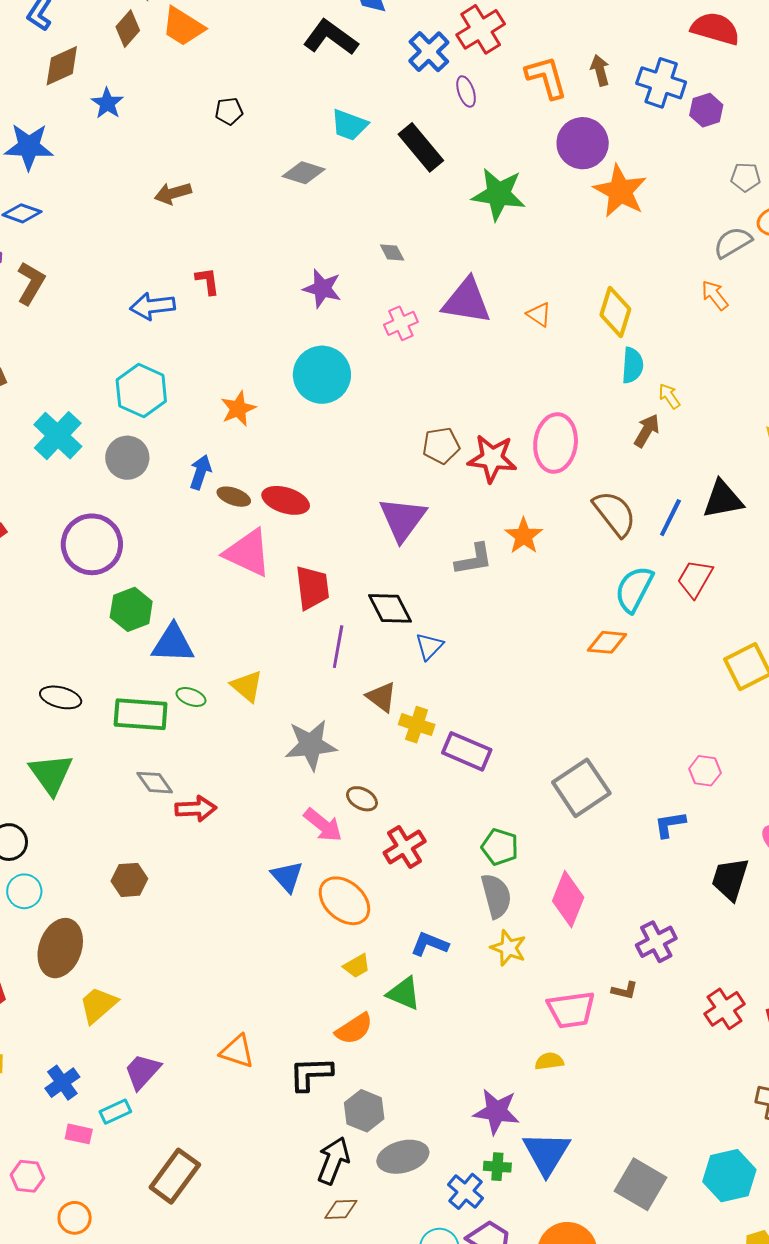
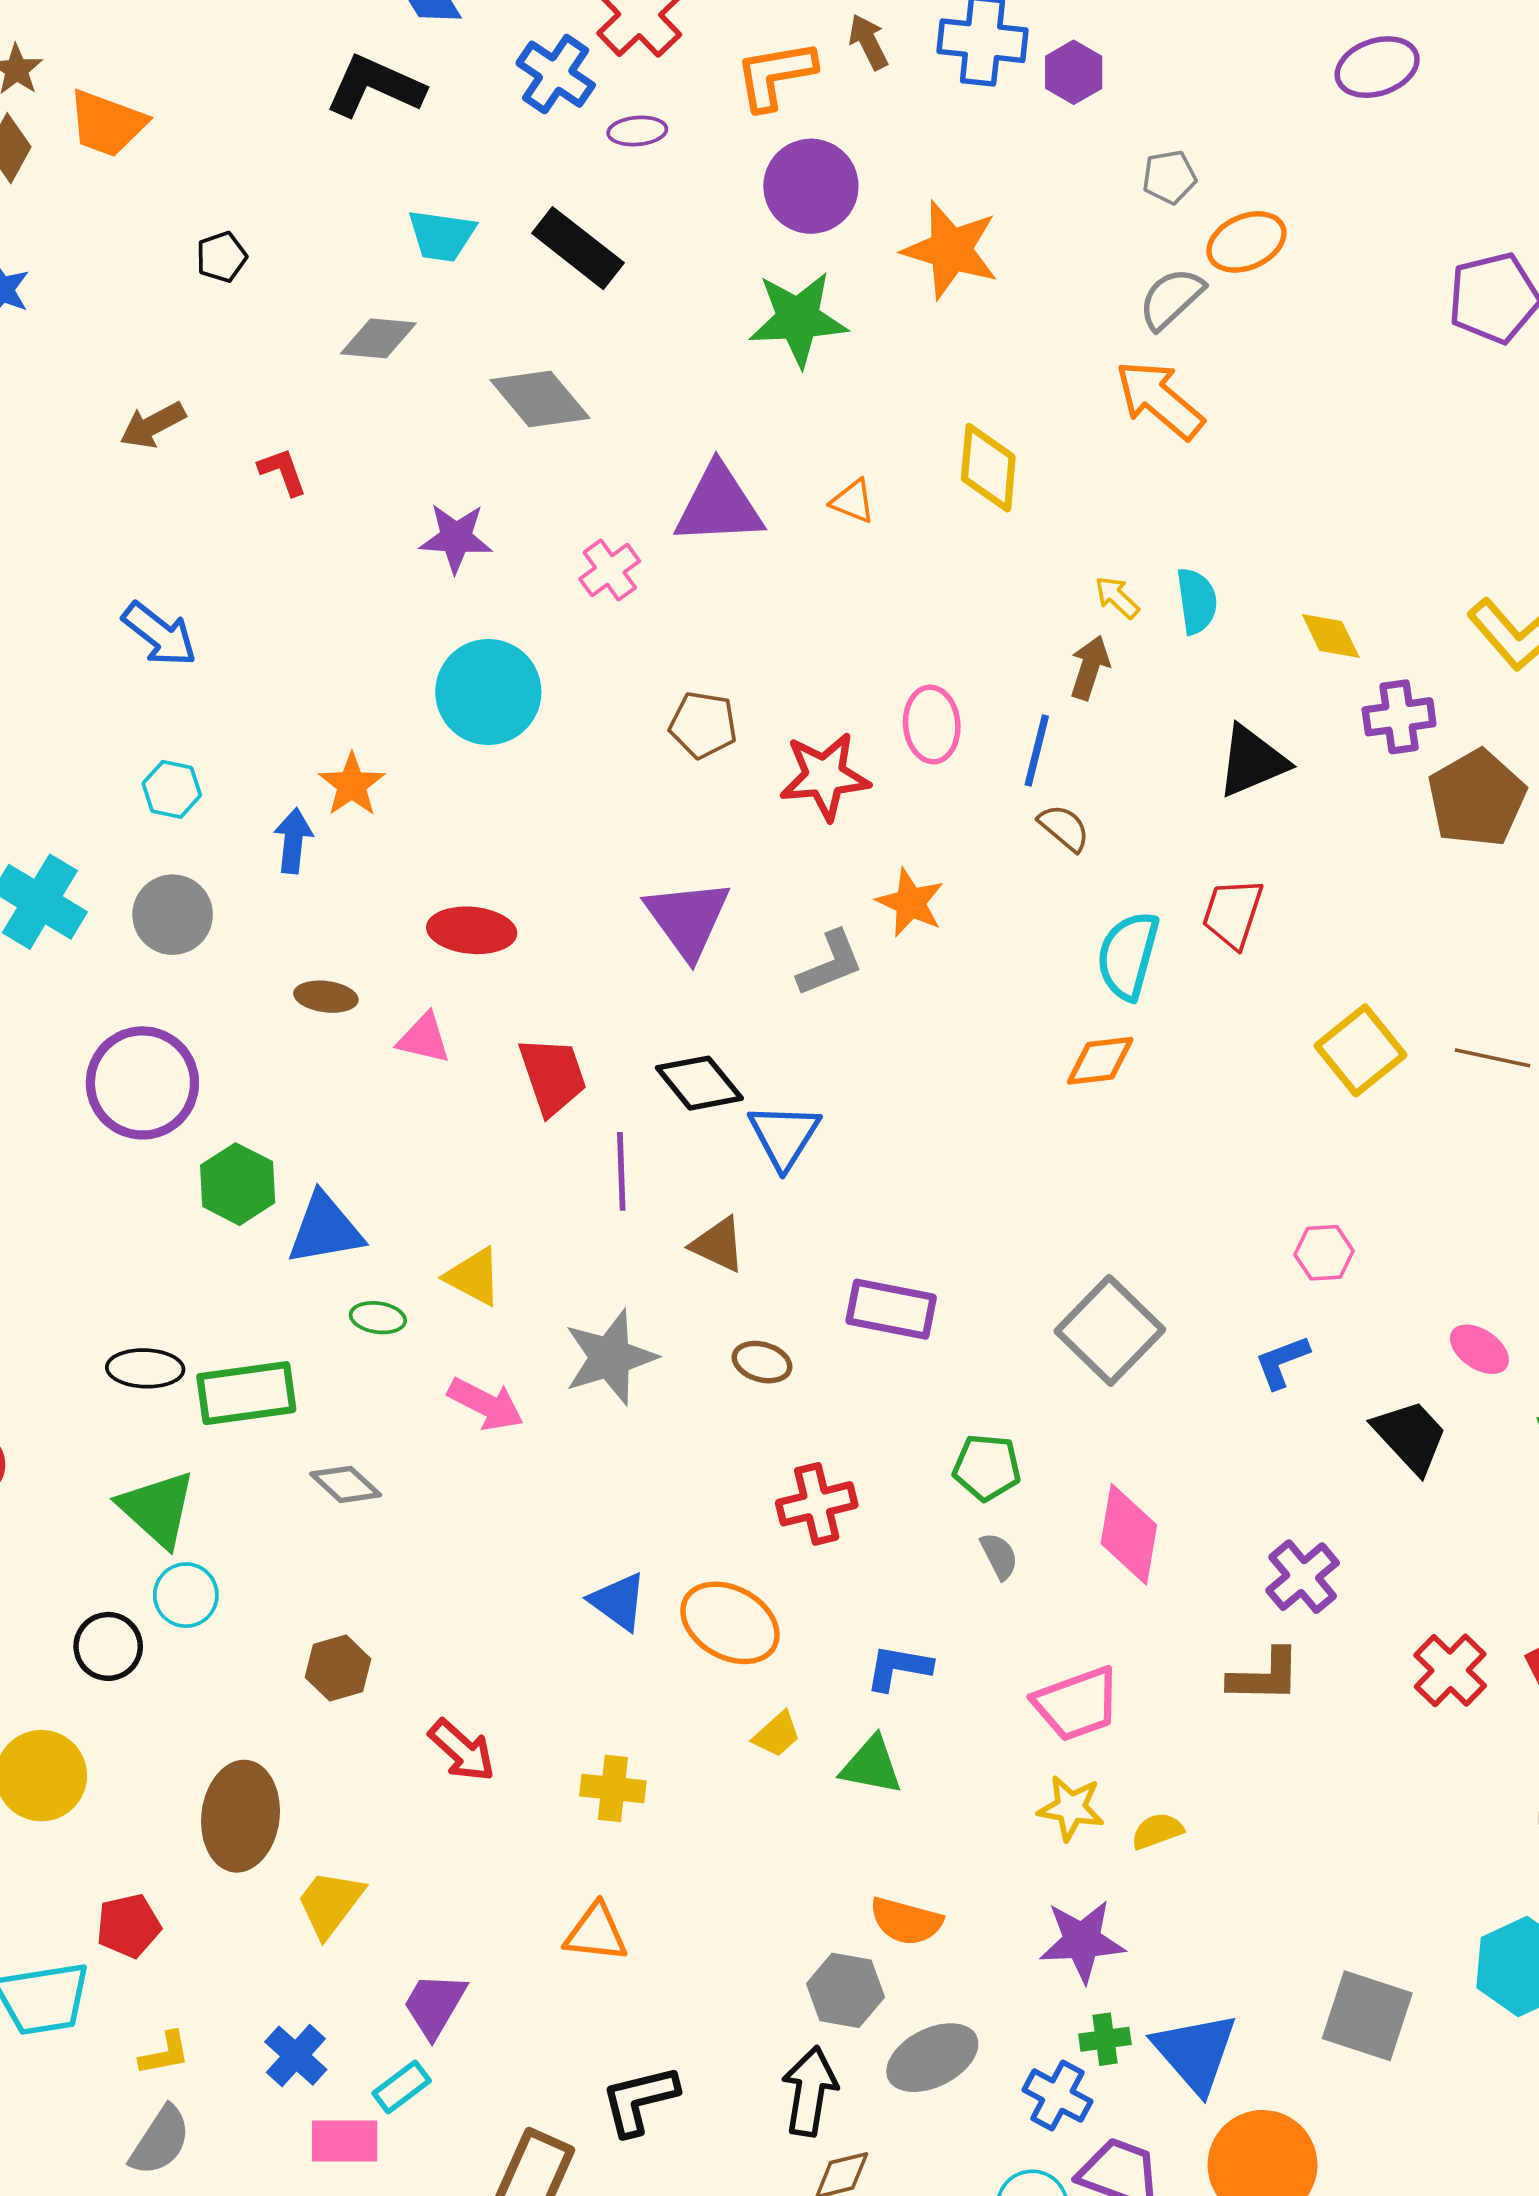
orange L-shape: (546, 77) -> (775, 75), turned -72
purple ellipse: (466, 91) -> (637, 131), turned -64
purple circle: (583, 143) -> (811, 186), moved
green star: (499, 194) -> (798, 319), moved
gray diamond: (392, 253) -> (540, 399), moved, size x2.0
red L-shape: (207, 281) -> (283, 472), moved
orange arrow: (715, 295) -> (1160, 400), size x1.6
blue arrow: (152, 306) -> (159, 634), turned -123
cyan semicircle: (632, 365) -> (1197, 601), moved
cyan hexagon: (141, 391) -> (172, 789), size x0.6
pink ellipse: (556, 443) -> (932, 724), size x0.7
brown pentagon: (441, 446) -> (703, 725), moved, turned 30
blue arrow: (200, 472) -> (293, 841), moved
brown ellipse: (234, 497) -> (326, 997), moved
brown semicircle: (615, 514) -> (1064, 828), size x0.6
blue line: (670, 518) -> (1037, 750), moved
pink triangle: (248, 553) -> (424, 1038), size x0.6
blue triangle: (429, 646) -> (784, 1136), size x1.4
green rectangle: (141, 714) -> (246, 1393), moved
yellow cross: (417, 725) -> (613, 1788), moved
brown ellipse: (362, 799) -> (762, 1362), moved
red arrow: (196, 809) -> (462, 1750), moved, turned 57
pink arrow: (323, 825) -> (486, 1404), moved
red cross: (405, 847) -> (817, 1504), turned 30
black trapezoid: (730, 879) -> (1410, 1436), turned 132
cyan circle: (24, 891) -> (186, 1595), moved
gray semicircle: (496, 896) -> (999, 1556), size x0.6
yellow star: (508, 948) -> (1071, 1808), moved
brown L-shape: (625, 991) -> (1265, 1676), size x1.6
pink trapezoid: (571, 1010) -> (1077, 1704), moved
orange semicircle: (354, 1029) -> (906, 1921), moved, turned 60
black L-shape: (311, 1074) -> (639, 2100), moved
pink rectangle: (79, 1134) -> (345, 2141), size x1.4
blue triangle: (547, 1153) -> (1195, 2052), moved

